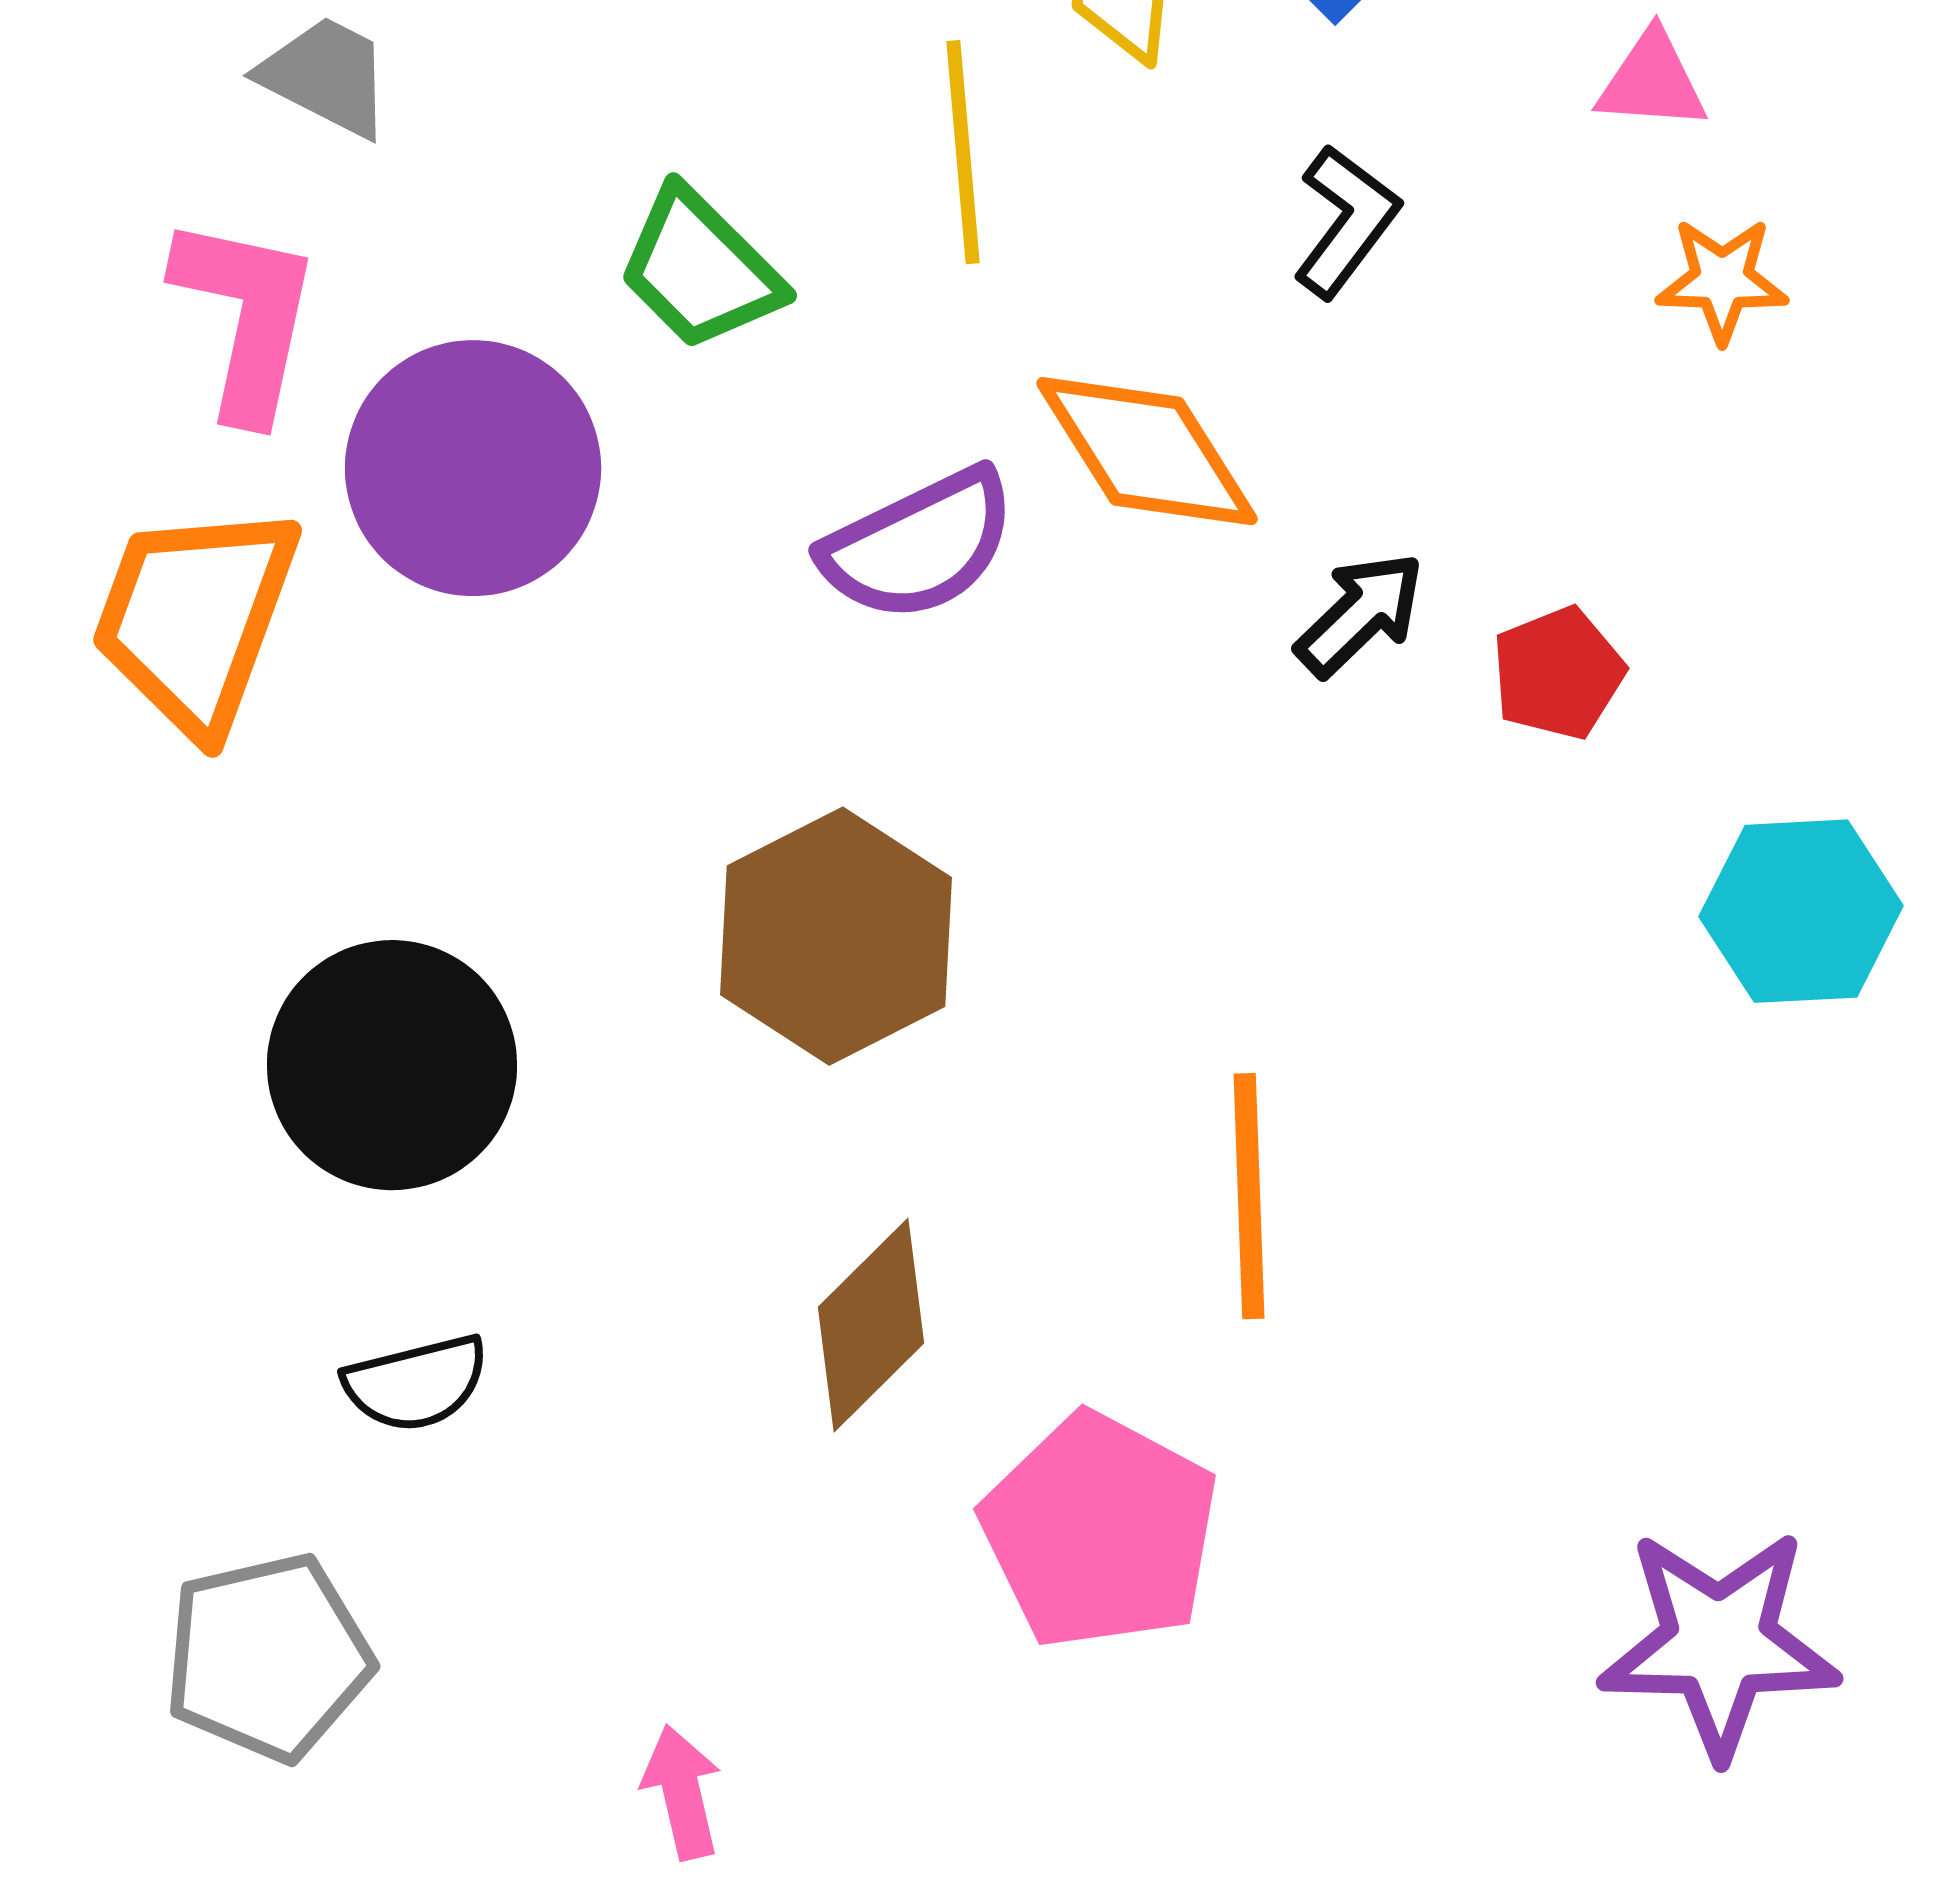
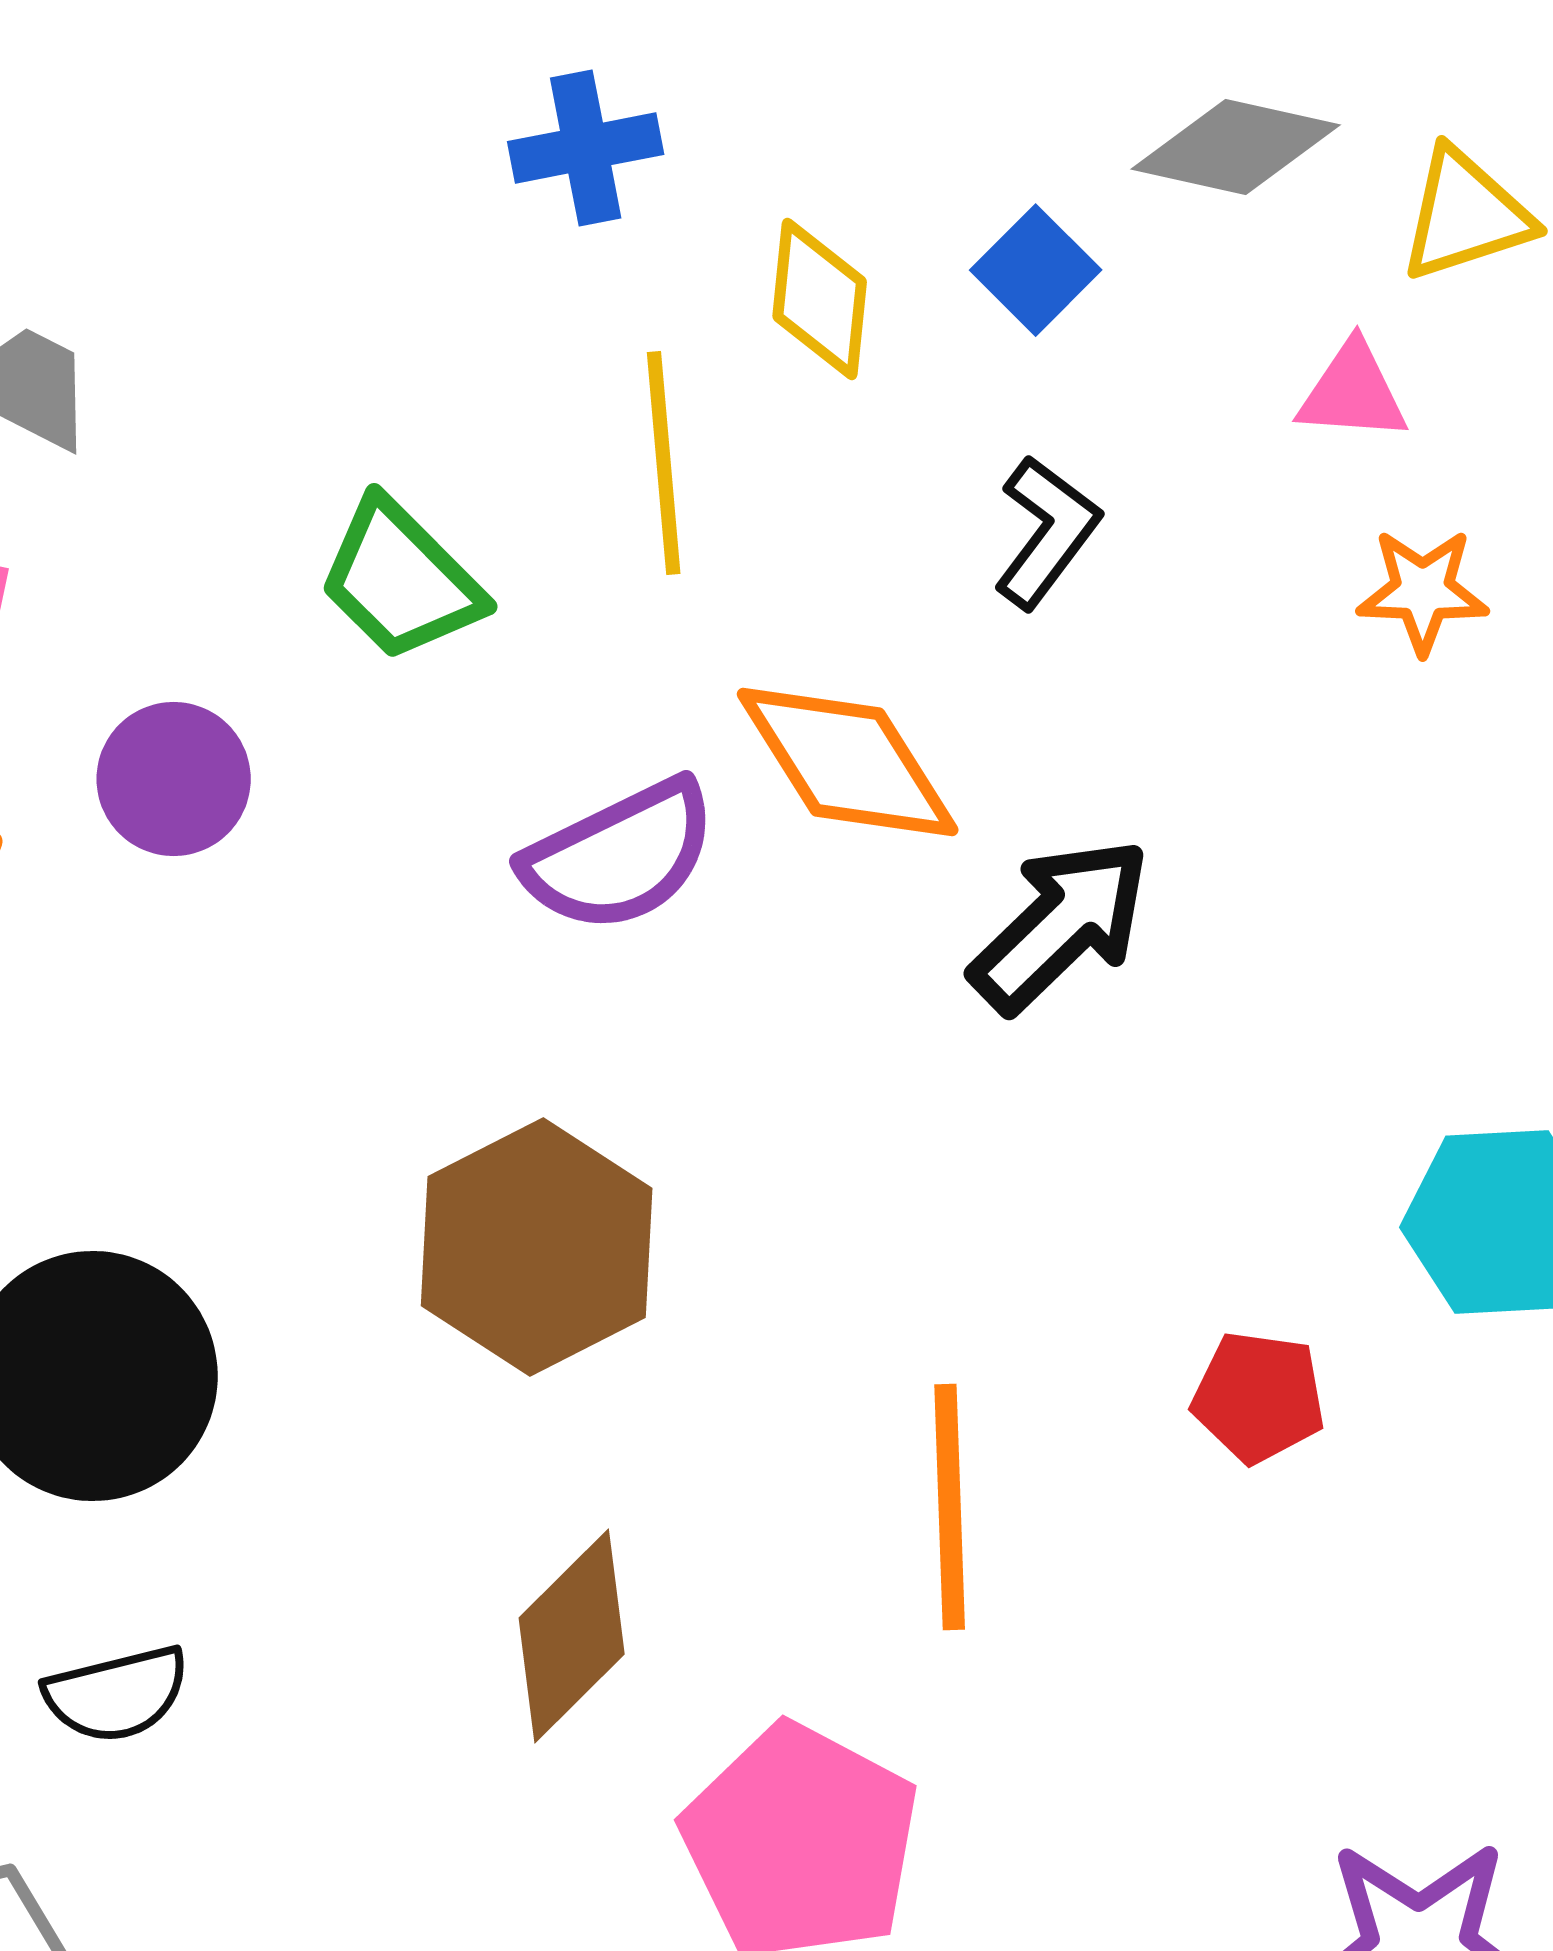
purple circle: (473, 468) -> (174, 779), size x0.6
black arrow: (1360, 614) -> (1061, 925), size x1.4
red pentagon: (1558, 673) -> (1259, 1397), moved, turned 30

